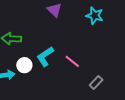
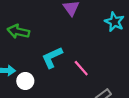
white circle: (24, 65) -> (25, 81), moved

